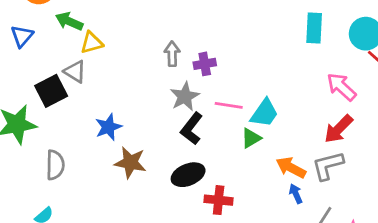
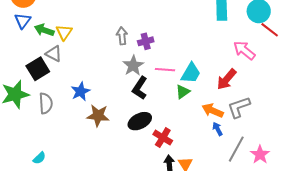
green arrow: (69, 21) -> (44, 30), moved
blue triangle: (22, 36) -> (23, 21), moved
yellow triangle: (92, 43) -> (64, 32), turned -36
red arrow: (339, 129) -> (226, 79), moved
gray semicircle: (55, 165) -> (46, 103), moved
red cross: (219, 200) -> (163, 138), turned 30

